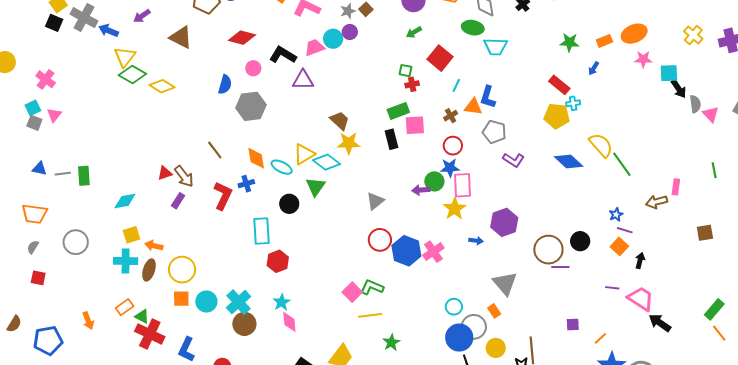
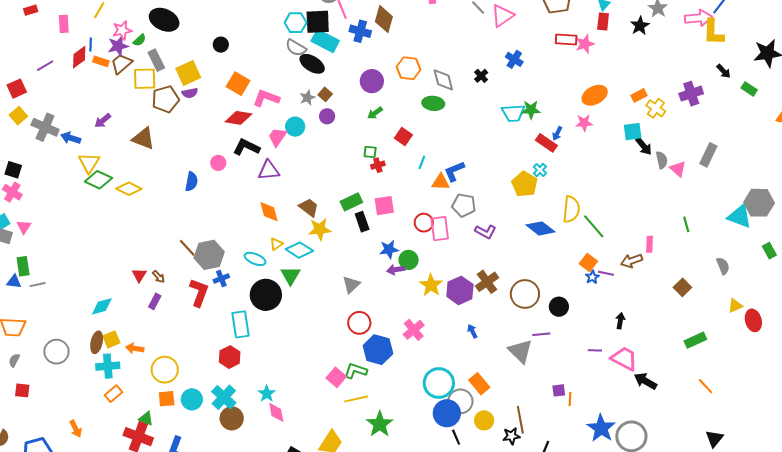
black square: (54, 23) -> (13, 170), moved
purple circle: (350, 32) -> (327, 116), moved
yellow cross: (693, 35) -> (656, 108), moved
red diamond: (242, 38) -> (239, 118), moved
orange rectangle: (604, 41) -> (639, 95), moved
cyan trapezoid: (496, 47) -> (513, 113), moved
pink trapezoid: (314, 48) -> (277, 137), turned -30
red square: (440, 58) -> (403, 137), size x0.7
pink star: (643, 59) -> (584, 123), moved
red rectangle: (559, 85) -> (546, 143), moved
blue L-shape: (488, 97) -> (454, 171), turned 55
cyan cross: (573, 103) -> (540, 170), turned -32
gray hexagon: (251, 106) -> (209, 255), moved
green rectangle: (398, 111) -> (351, 202), moved
brown cross: (451, 116) -> (487, 282), moved, size x1.6
yellow pentagon: (557, 116) -> (525, 184), turned 30
yellow semicircle: (601, 145) -> (571, 209), turned 52
yellow triangle: (304, 154) -> (276, 244), size x0.6
orange diamond: (256, 158) -> (269, 212), moved
blue star: (450, 168) -> (389, 249), moved
red triangle: (165, 173) -> (139, 275), turned -35
green rectangle: (84, 176) -> (23, 266), moved
brown arrow: (184, 176) -> (159, 277), size x0.6
pink rectangle: (463, 185) -> (440, 229), moved
black circle: (289, 204) -> (266, 295), size x1.6
purple hexagon: (504, 222) -> (460, 290), moved
purple line: (625, 230) -> (606, 273), moved
brown square: (705, 233) -> (682, 287), turned -30
blue arrow: (476, 241) -> (472, 331), moved, turned -120
orange square: (619, 246) -> (588, 262), moved
brown circle: (548, 250) -> (525, 294), moved
blue hexagon: (406, 251) -> (378, 350), moved
red hexagon: (278, 261) -> (230, 357), moved
brown ellipse: (149, 270) -> (97, 342), moved
gray triangle: (505, 283) -> (520, 351), moved
orange rectangle: (125, 307) -> (113, 394), moved
cyan circle: (454, 307) -> (439, 383), size x1.8
green rectangle: (714, 309) -> (695, 340), moved, turned 30
orange rectangle: (494, 311) -> (479, 384), size x1.5
green triangle: (142, 316) -> (146, 419), moved
orange line: (600, 338) -> (570, 399), moved, turned -40
green star: (391, 342) -> (380, 424), size x1.5

